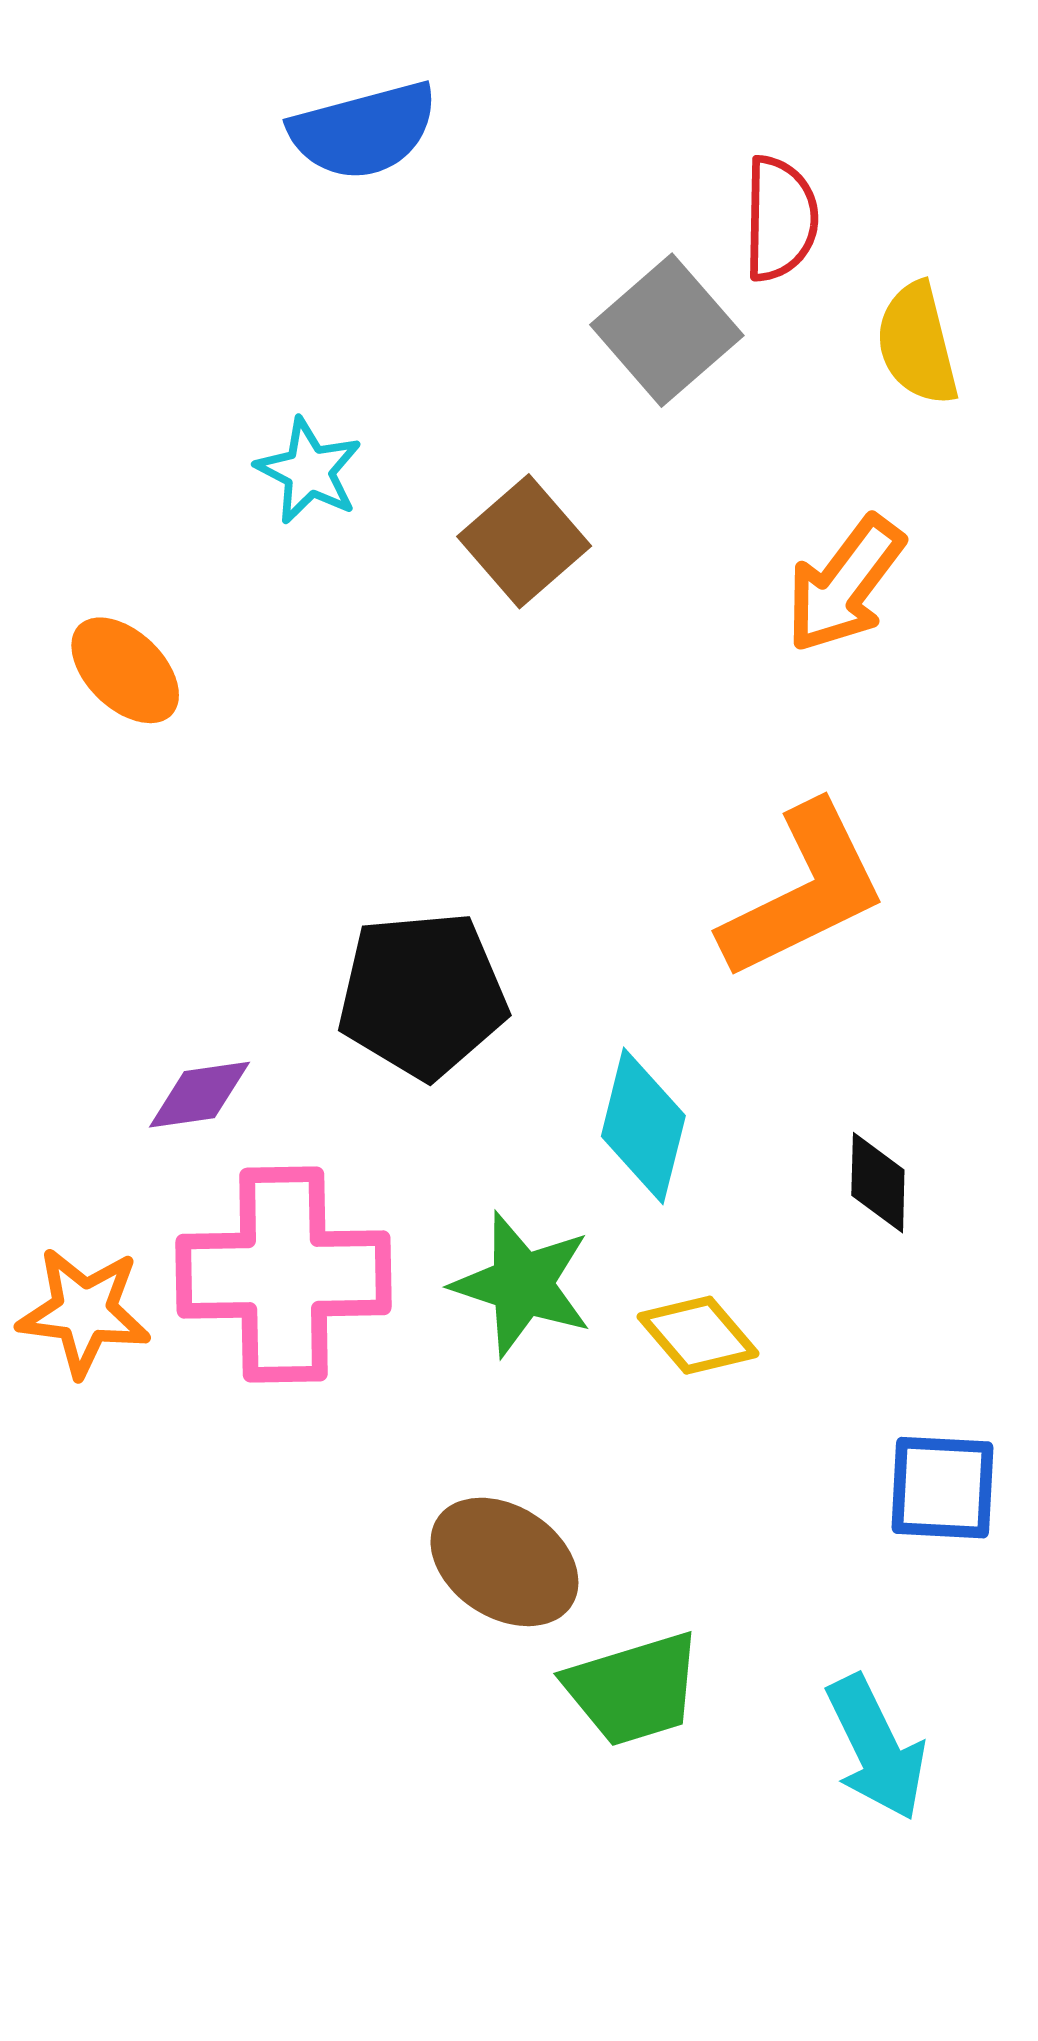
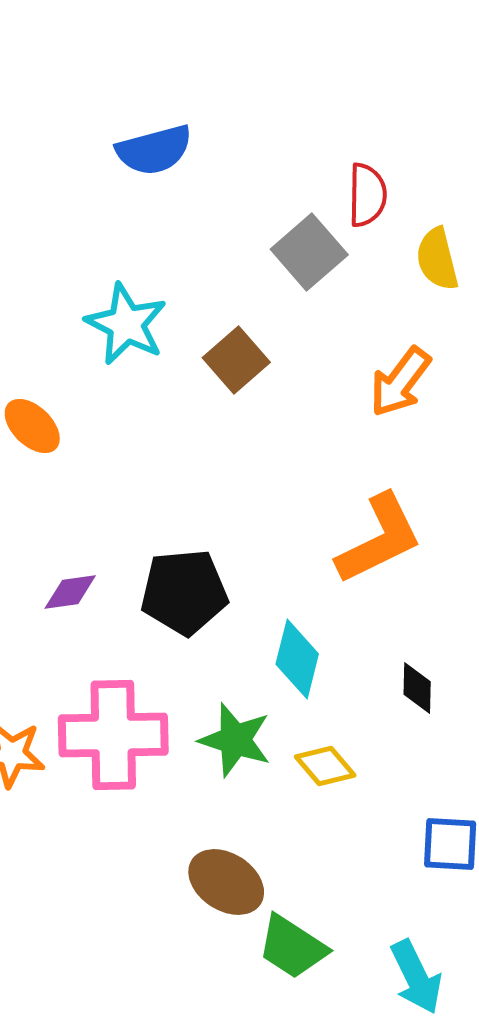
cyan star: (309, 471) -> (126, 324), size x1.5
purple diamond: (199, 1095) -> (70, 592), moved
green trapezoid: (634, 1689) -> (292, 947), turned 50

